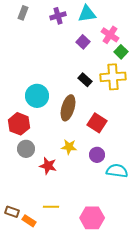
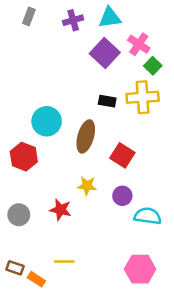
purple square: (83, 42) -> (105, 53), size x1.6
black rectangle: (85, 80) -> (107, 101), turned -32
gray circle: (26, 149) -> (19, 215), moved
pink hexagon: (92, 218) -> (140, 269), moved

